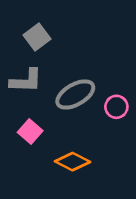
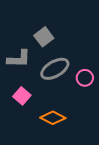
gray square: (37, 37) -> (44, 37), moved

